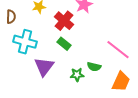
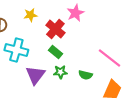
green star: (77, 75) -> (60, 72), moved

